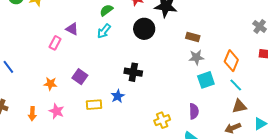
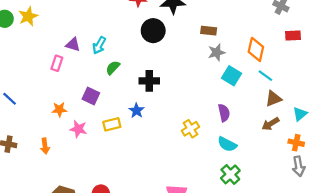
green semicircle: (106, 10) -> (113, 68), moved
cyan arrow: (104, 31) -> (99, 45), moved
cyan square: (206, 80) -> (231, 76), turned -30
pink star: (57, 111) -> (78, 129), moved

